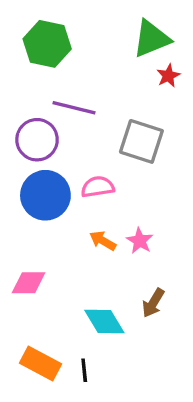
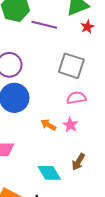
purple line: (74, 108) -> (44, 25), moved
pink semicircle: (98, 187) -> (76, 98), moved

